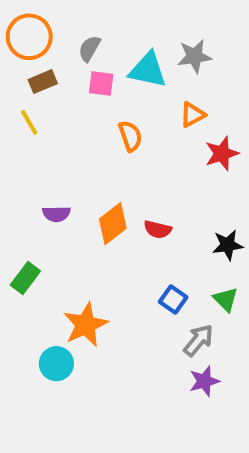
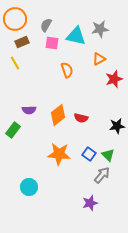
green rectangle: (25, 278) -> (13, 130), moved
green triangle: (226, 299) -> (108, 155), moved
orange star: (86, 325) -> (59, 154), moved, turned 30
purple star: (204, 381) -> (90, 203), moved

